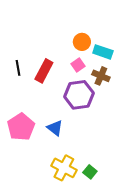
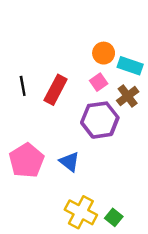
brown cross: (101, 76) -> (128, 96), turned 30

